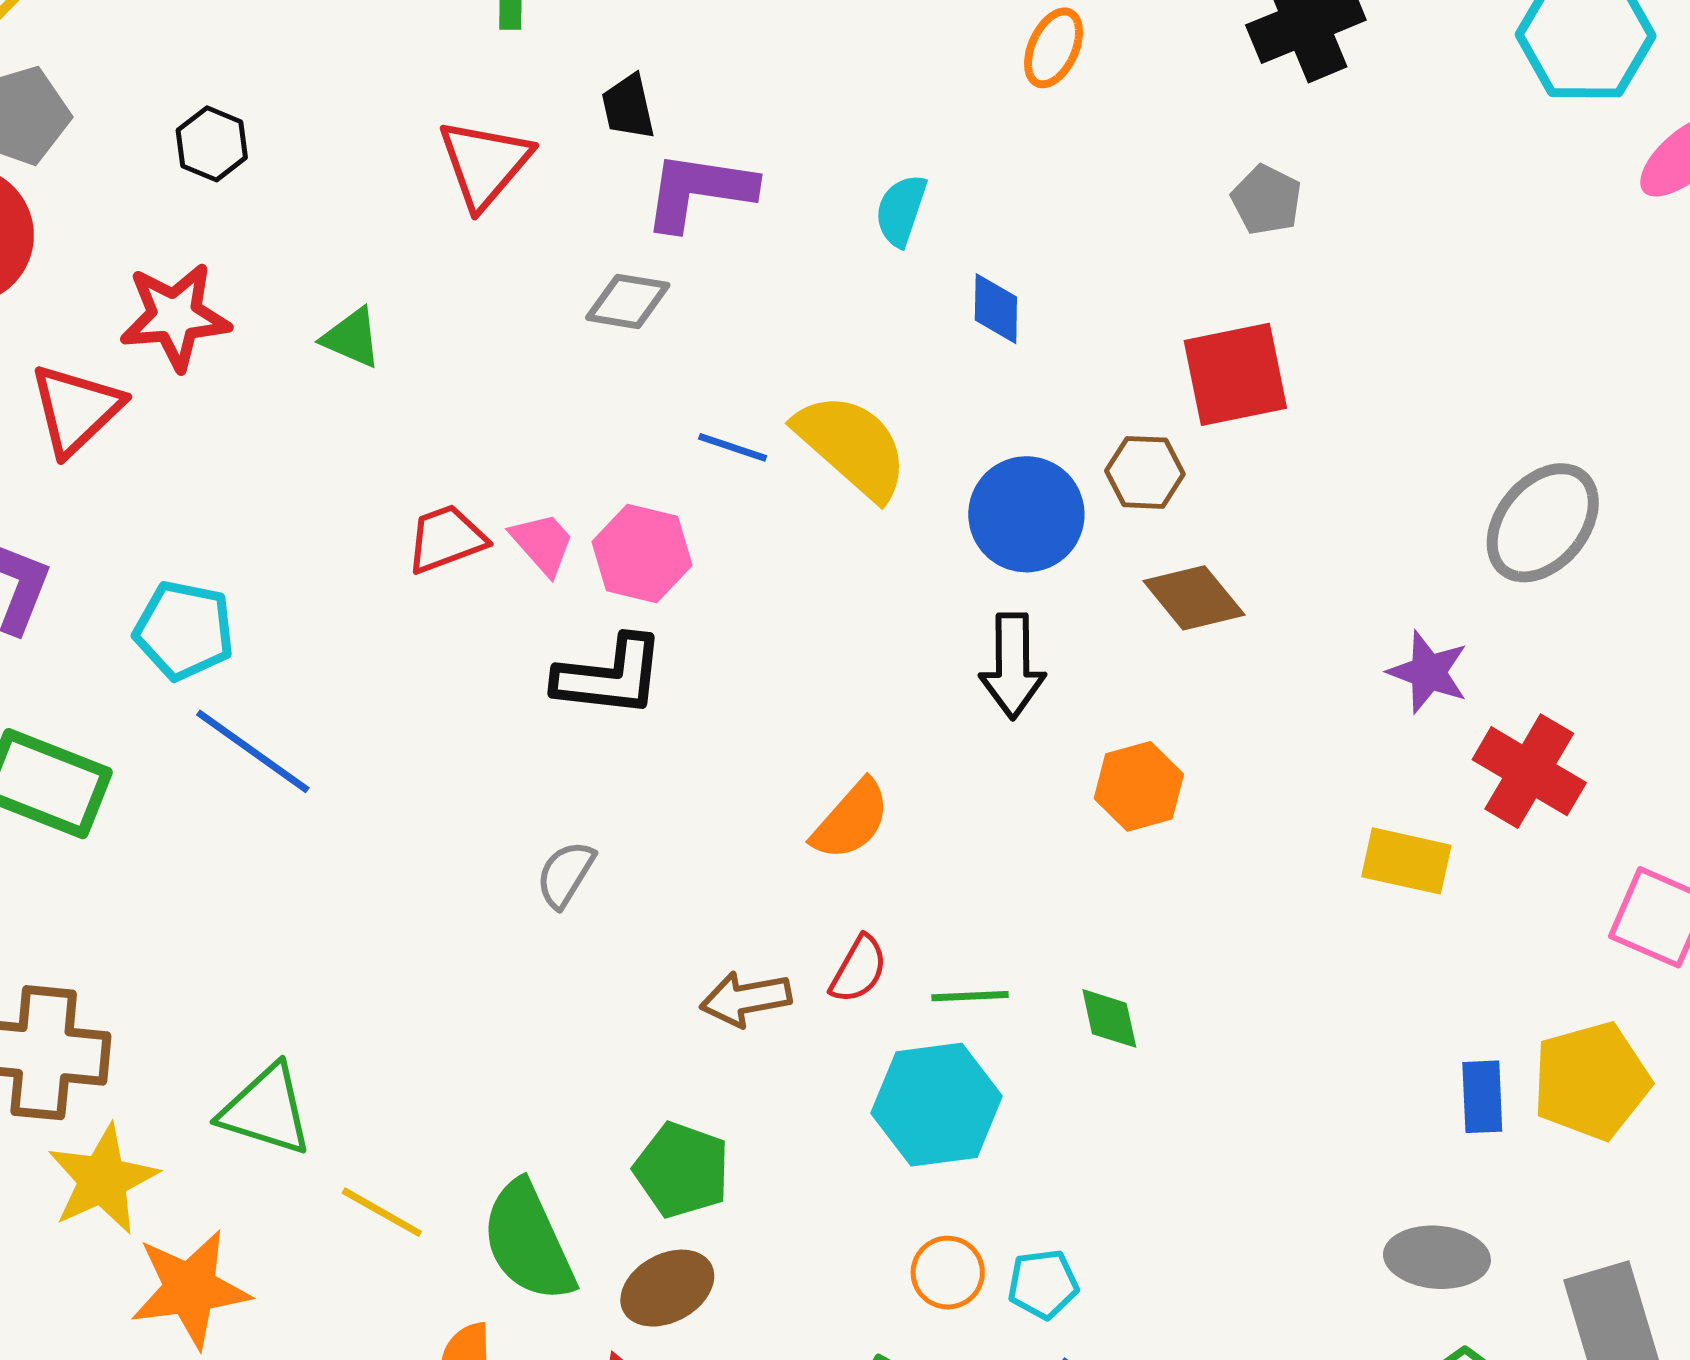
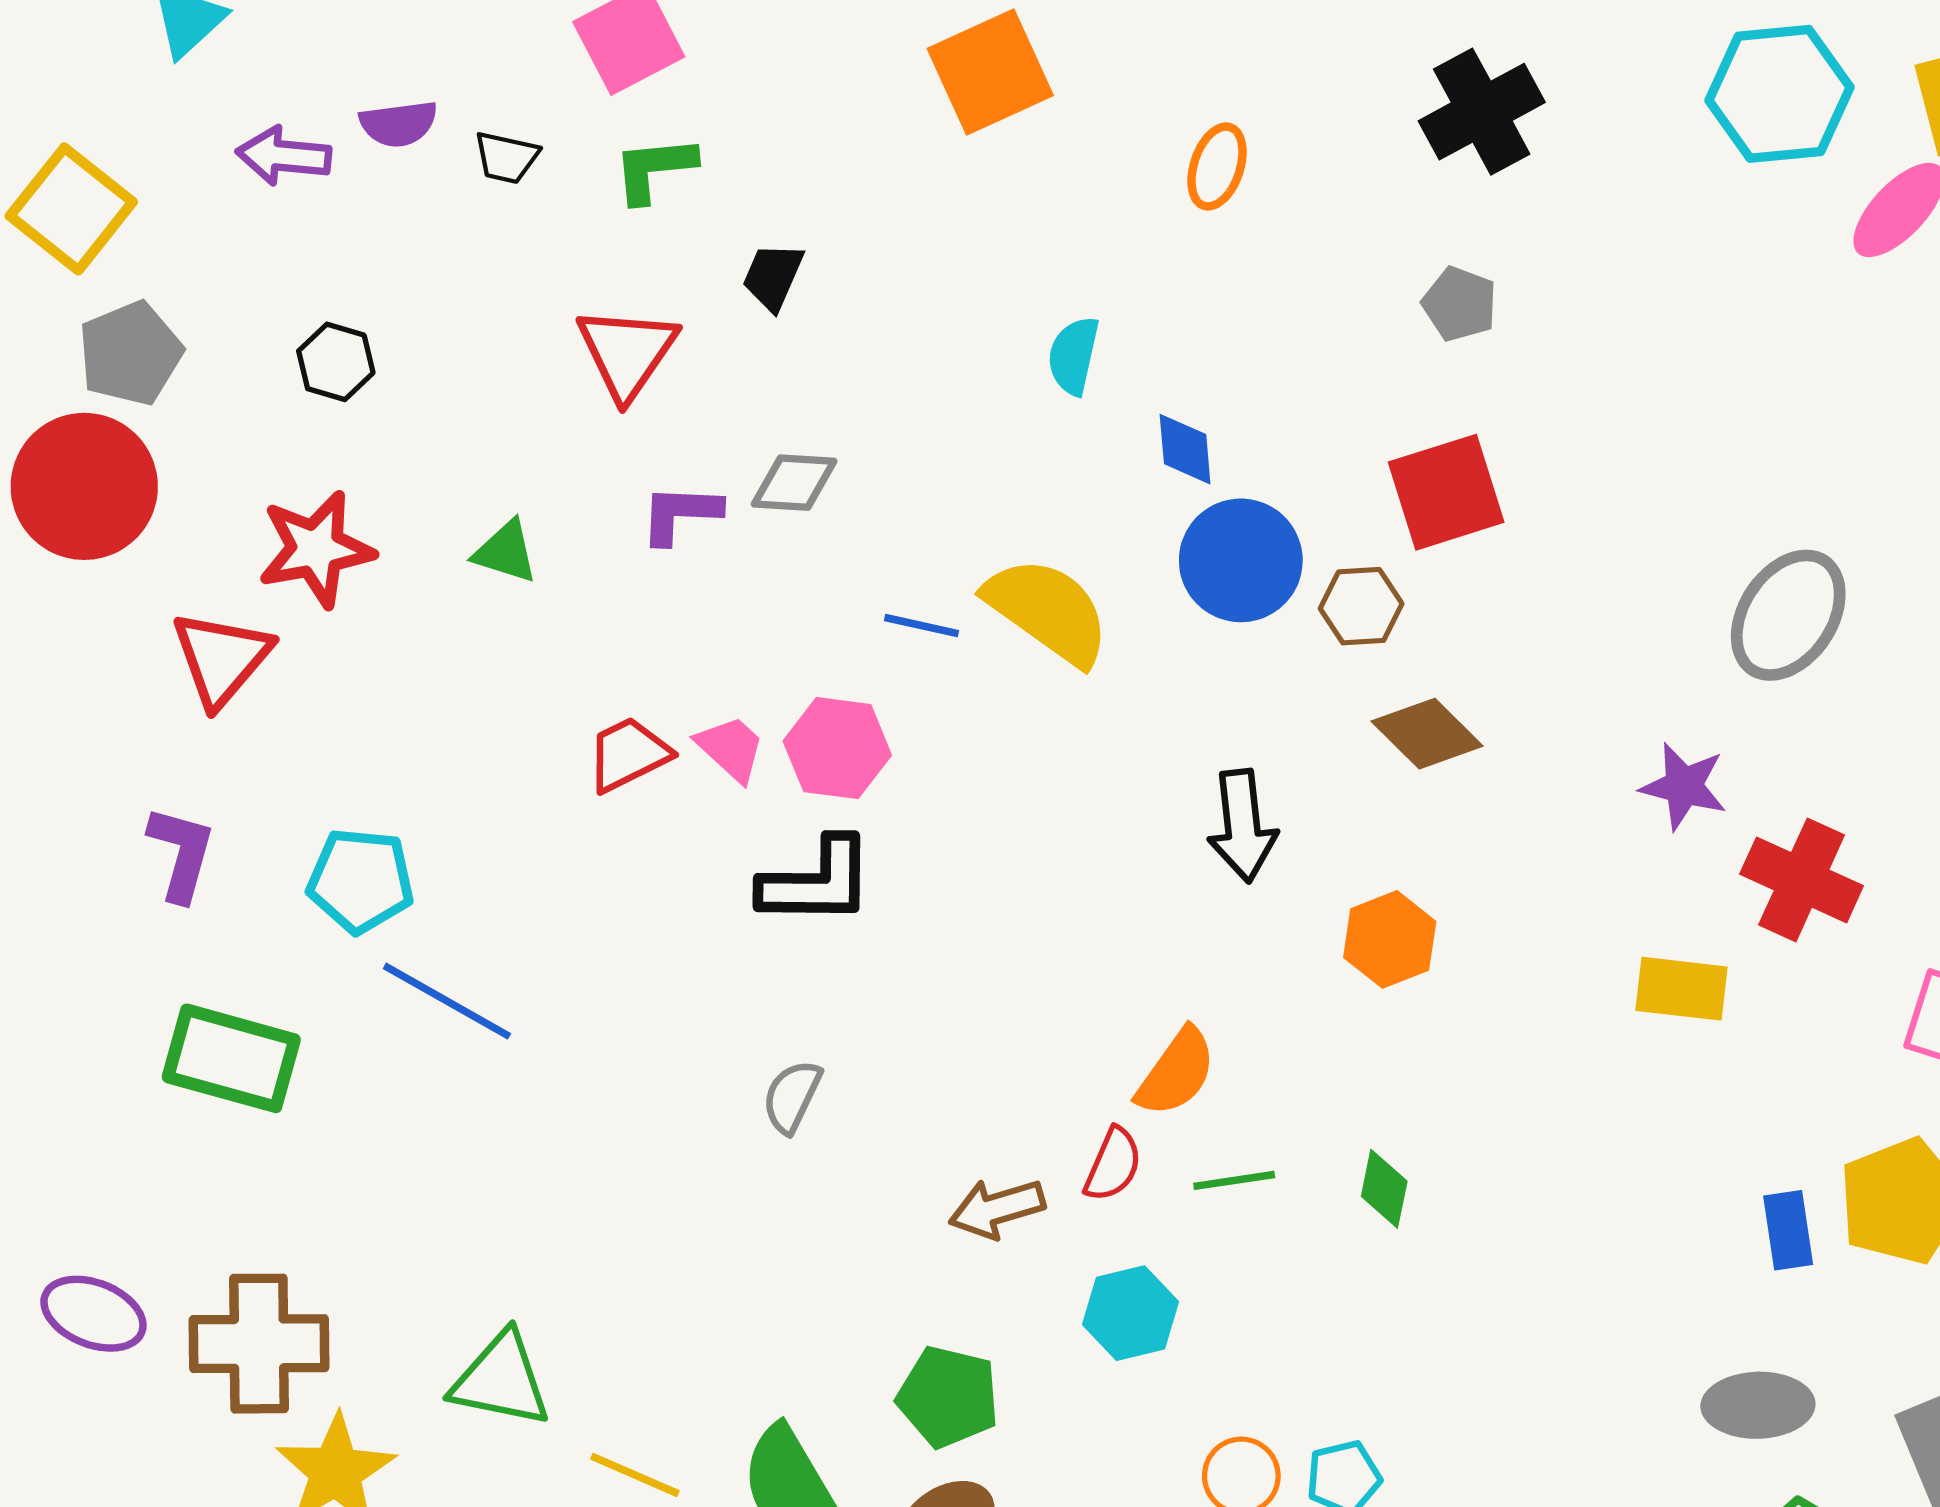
black trapezoid: (628, 107) -> (773, 276), turned 42
purple L-shape: (699, 191) -> (680, 514), moved, size x0.7
blue circle: (1026, 514) -> (1241, 560), moved
orange semicircle: (851, 820) -> (1176, 1072), moved
green diamond: (1109, 1018) -> (1384, 1189), turned 30
cyan hexagon: (937, 1105) -> (1130, 1313), moved, size x0.7

